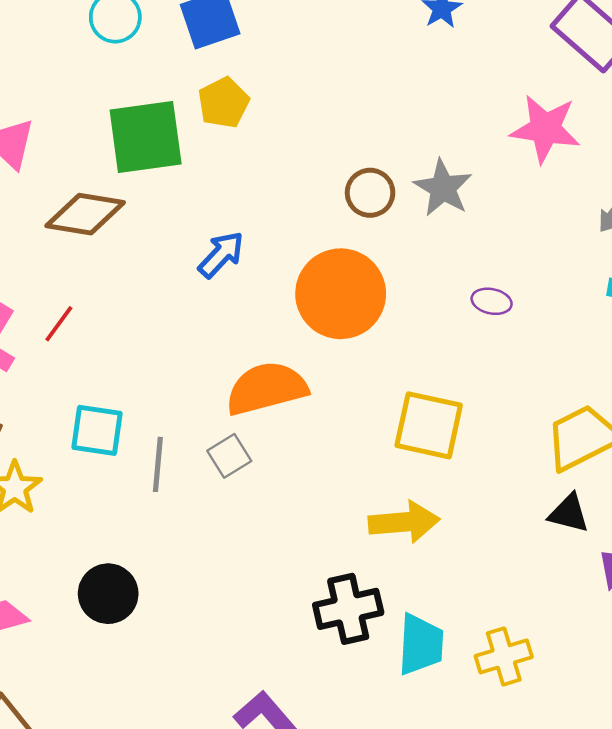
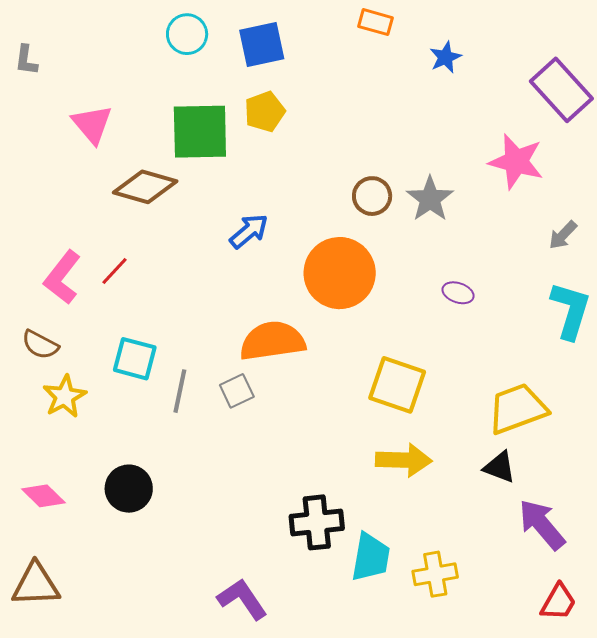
yellow arrow: (404, 522) -> (404, 460), moved

